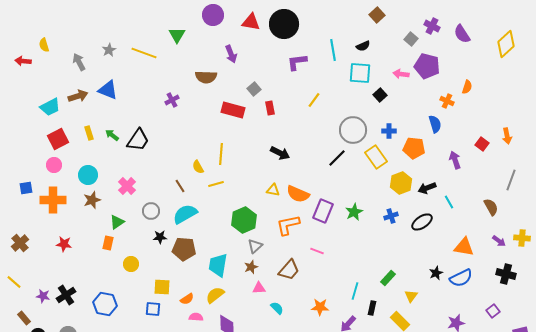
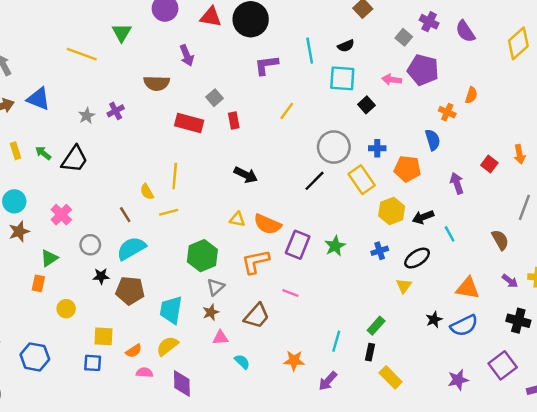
gray star: (109, 50) -> (87, 116), moved
yellow triangle: (411, 296) -> (404, 286), moved
black rectangle: (372, 308) -> (370, 352), moved
purple square: (493, 311) -> (503, 365), size x1.6

